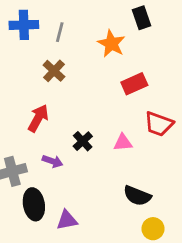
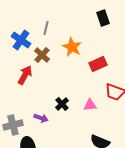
blue cross: (24, 25) -> (21, 40), moved, turned 36
orange star: (111, 44) -> (72, 47), moved
red arrow: (38, 118) -> (25, 75), moved

